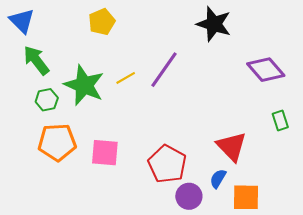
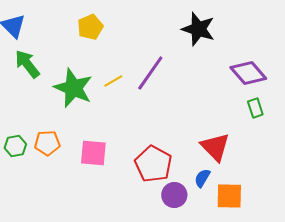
green hexagon: (47, 100) -> (15, 146), moved
green rectangle: (280, 120) -> (255, 108), moved
orange pentagon: (57, 142) -> (47, 143), size x0.7

